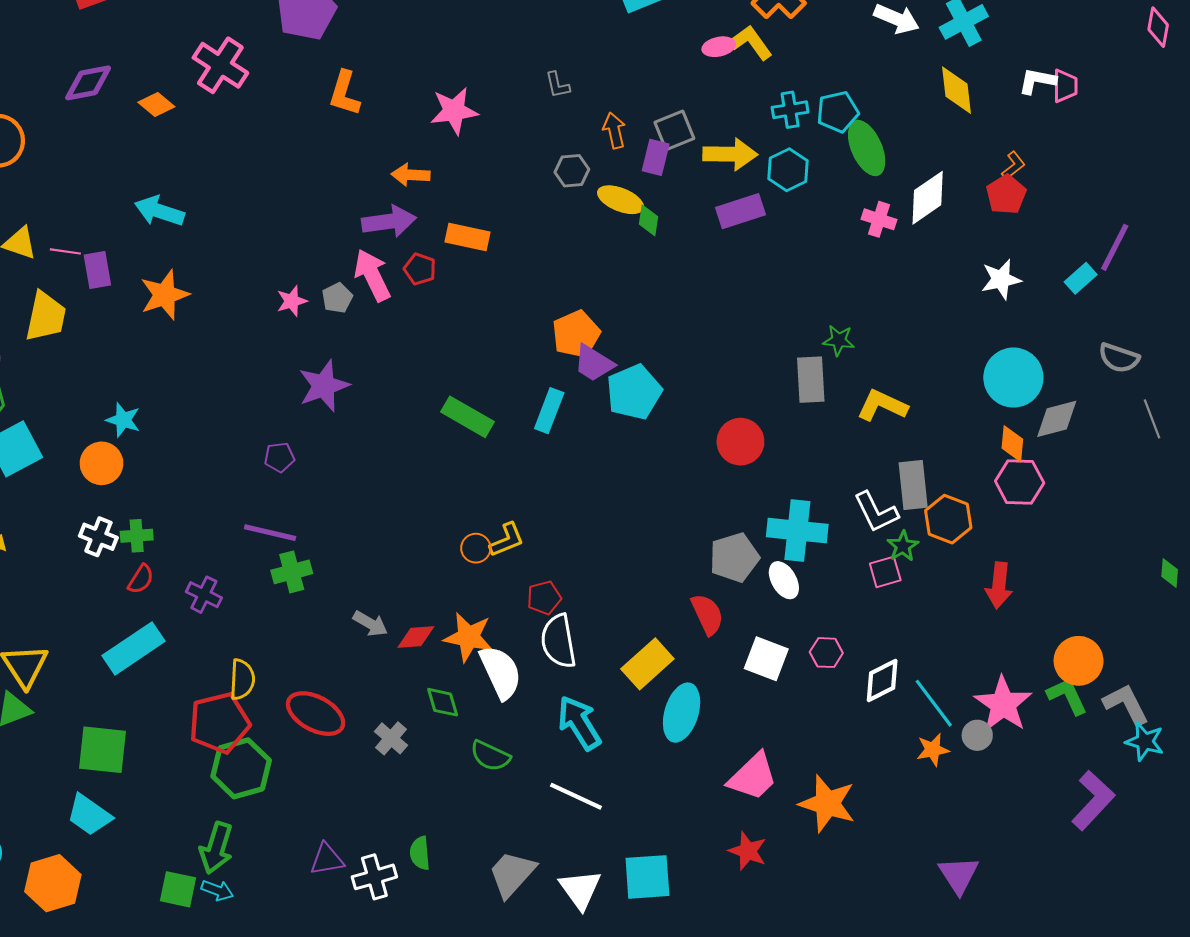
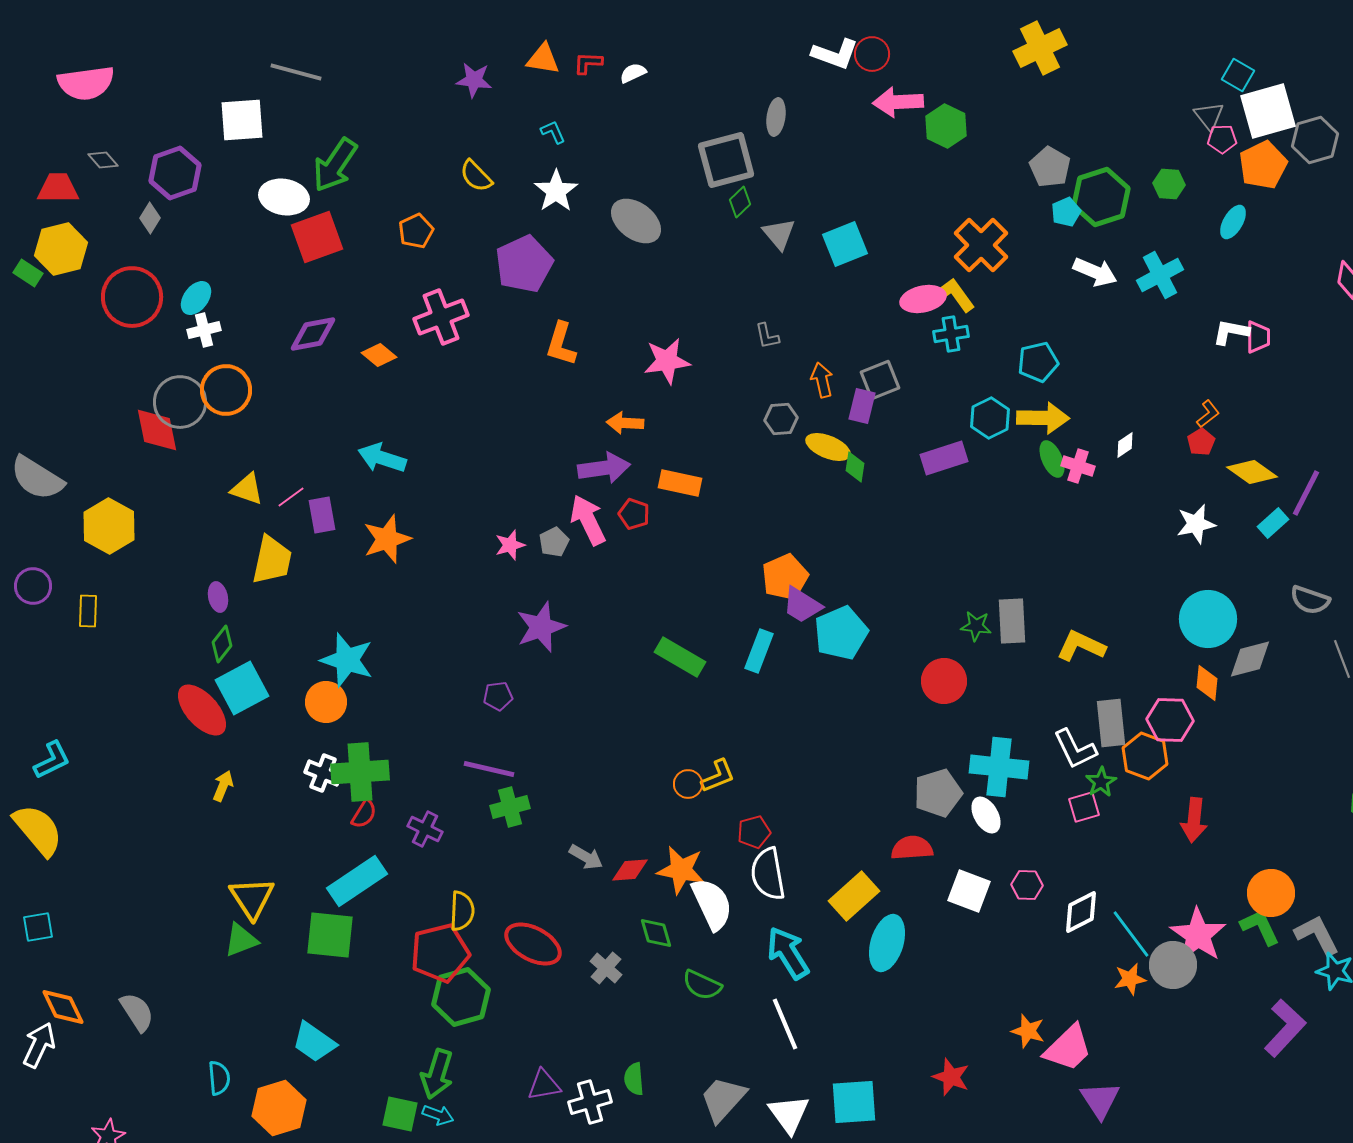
pink ellipse: (719, 47) -> (923, 299), size x1.4
pink cross: (220, 65) -> (441, 317), turned 36
yellow diamond: (957, 90) -> (1252, 472), moved, turned -48
cyan cross: (790, 110) -> (951, 334), moved
green ellipse: (867, 148) -> (1052, 459), moved, size x0.7
yellow arrow: (730, 154) -> (1043, 418), moved
red pentagon: (1006, 195) -> (1201, 442), size x0.7
white diamond: (928, 198) -> (1125, 445), size x0.5
pink line: (65, 251) -> (291, 497), turned -44
green star: (839, 340) -> (976, 626), moved
cyan star: (123, 420) -> (347, 660), size x1.6
pink hexagon: (1020, 482) -> (1170, 720), moved
green cross: (137, 536) -> (360, 772), size x1.8
red semicircle: (707, 614) -> (912, 848), turned -69
gray circle: (977, 735) -> (1173, 965), size x1.6
green square: (103, 750) -> (330, 935), moved
pink trapezoid: (753, 777) -> (1068, 1048), moved
white line: (576, 796) -> (785, 1024), turned 42
orange star: (827, 804) -> (1028, 1031), size x0.6
purple triangle: (959, 875) -> (1100, 1100), moved

